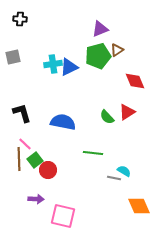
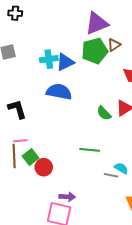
purple triangle: (100, 29) -> (97, 23), size x1.4
blue semicircle: (63, 122) -> (59, 92), moved
pink line: (25, 144) -> (20, 141), turned -48
purple arrow: (36, 199) -> (67, 197), moved

